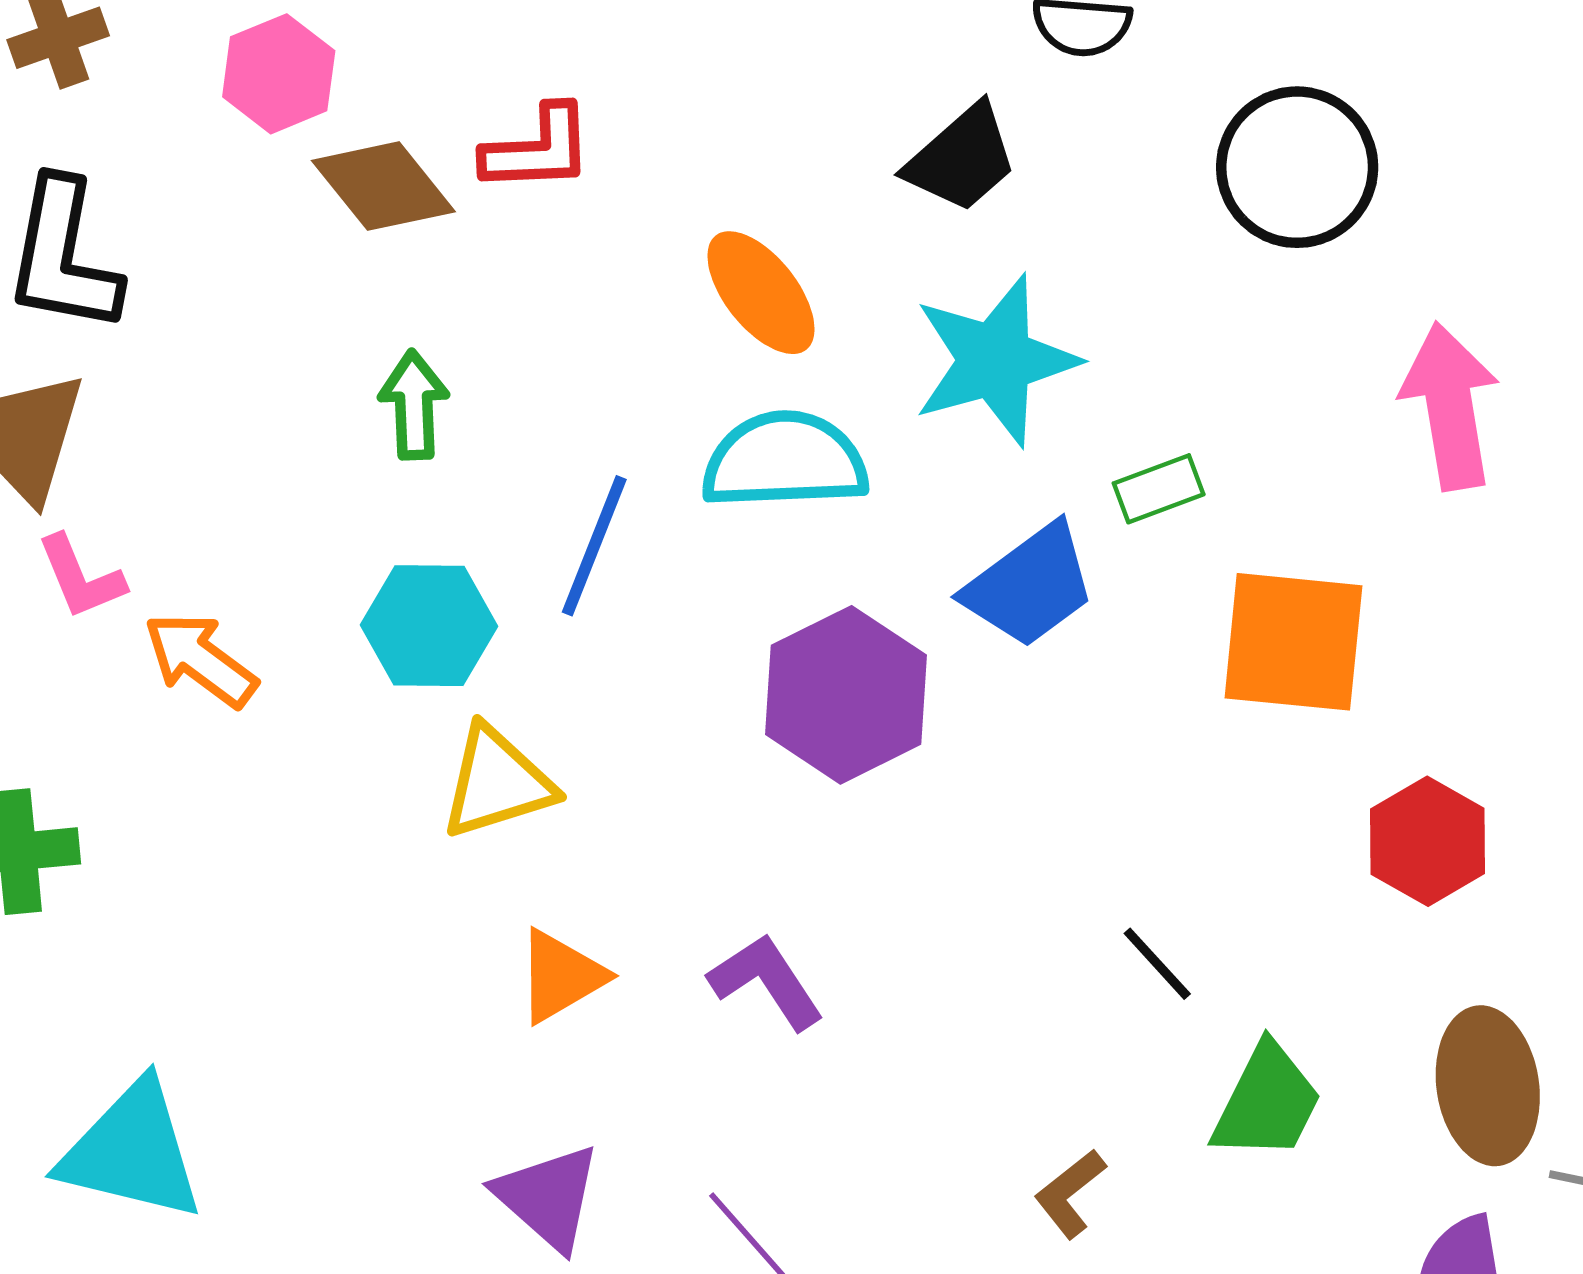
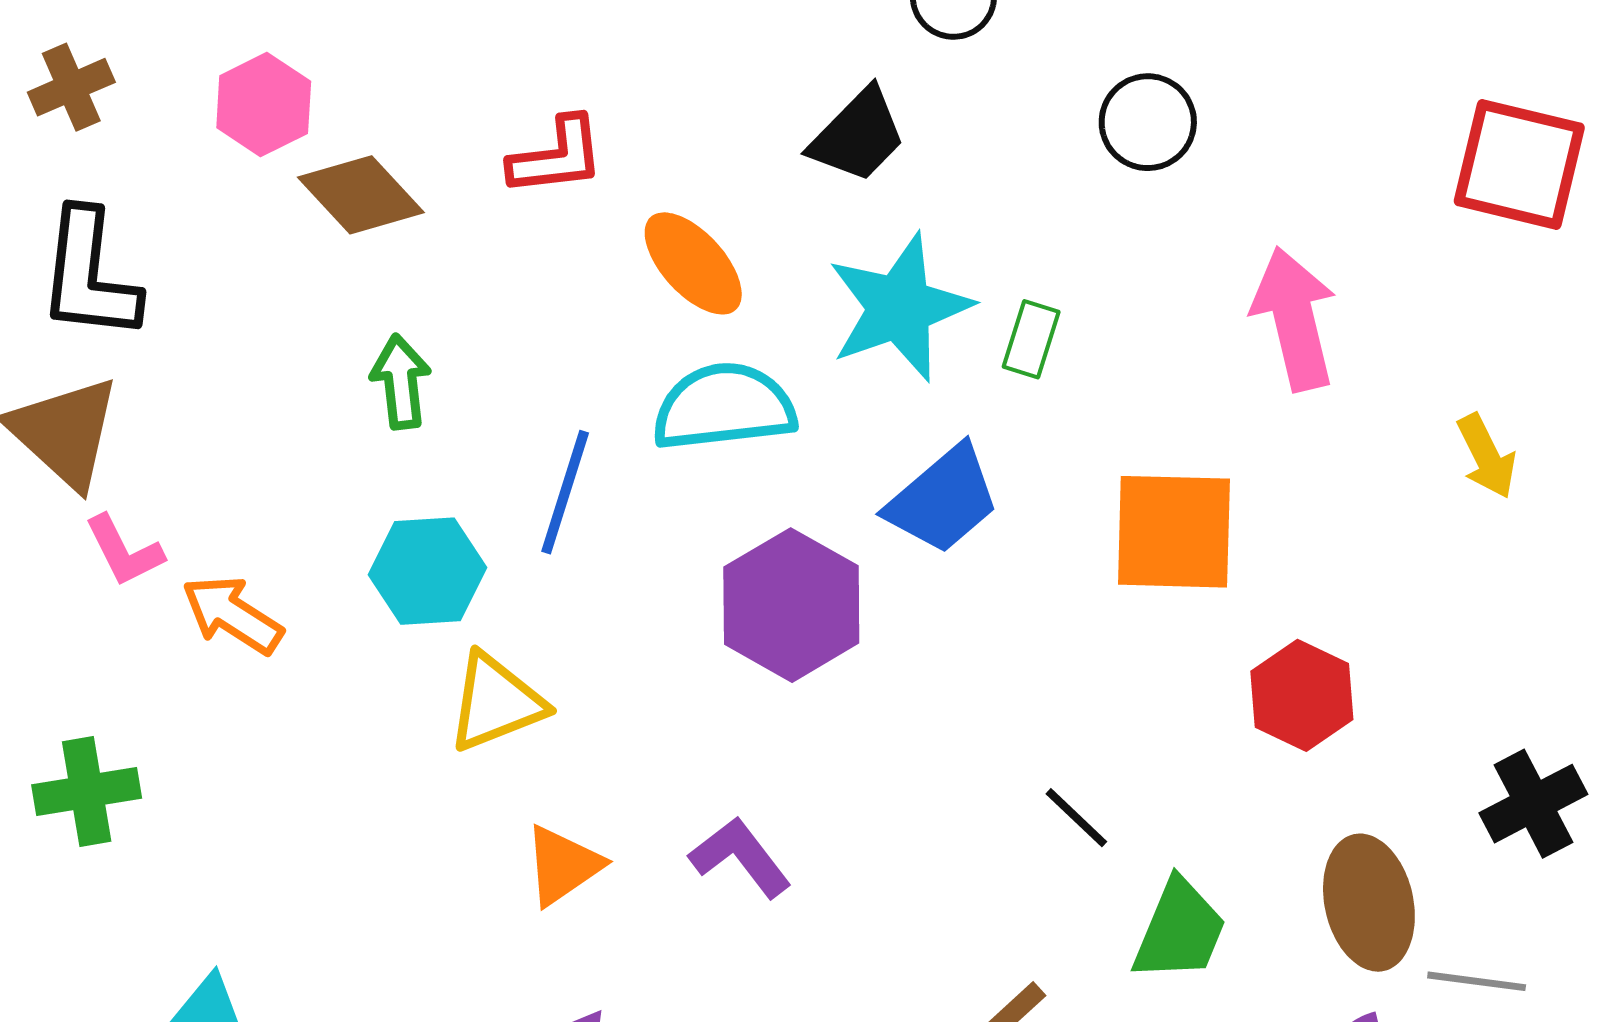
red L-shape: (538, 149) -> (557, 156), moved
black circle: (1297, 167) -> (1148, 122), size x0.7
green rectangle: (1159, 489) -> (1031, 339), moved, turned -48

